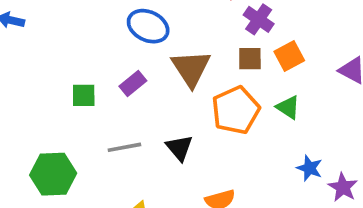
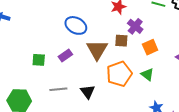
brown square: (250, 59) -> (121, 41), moved

